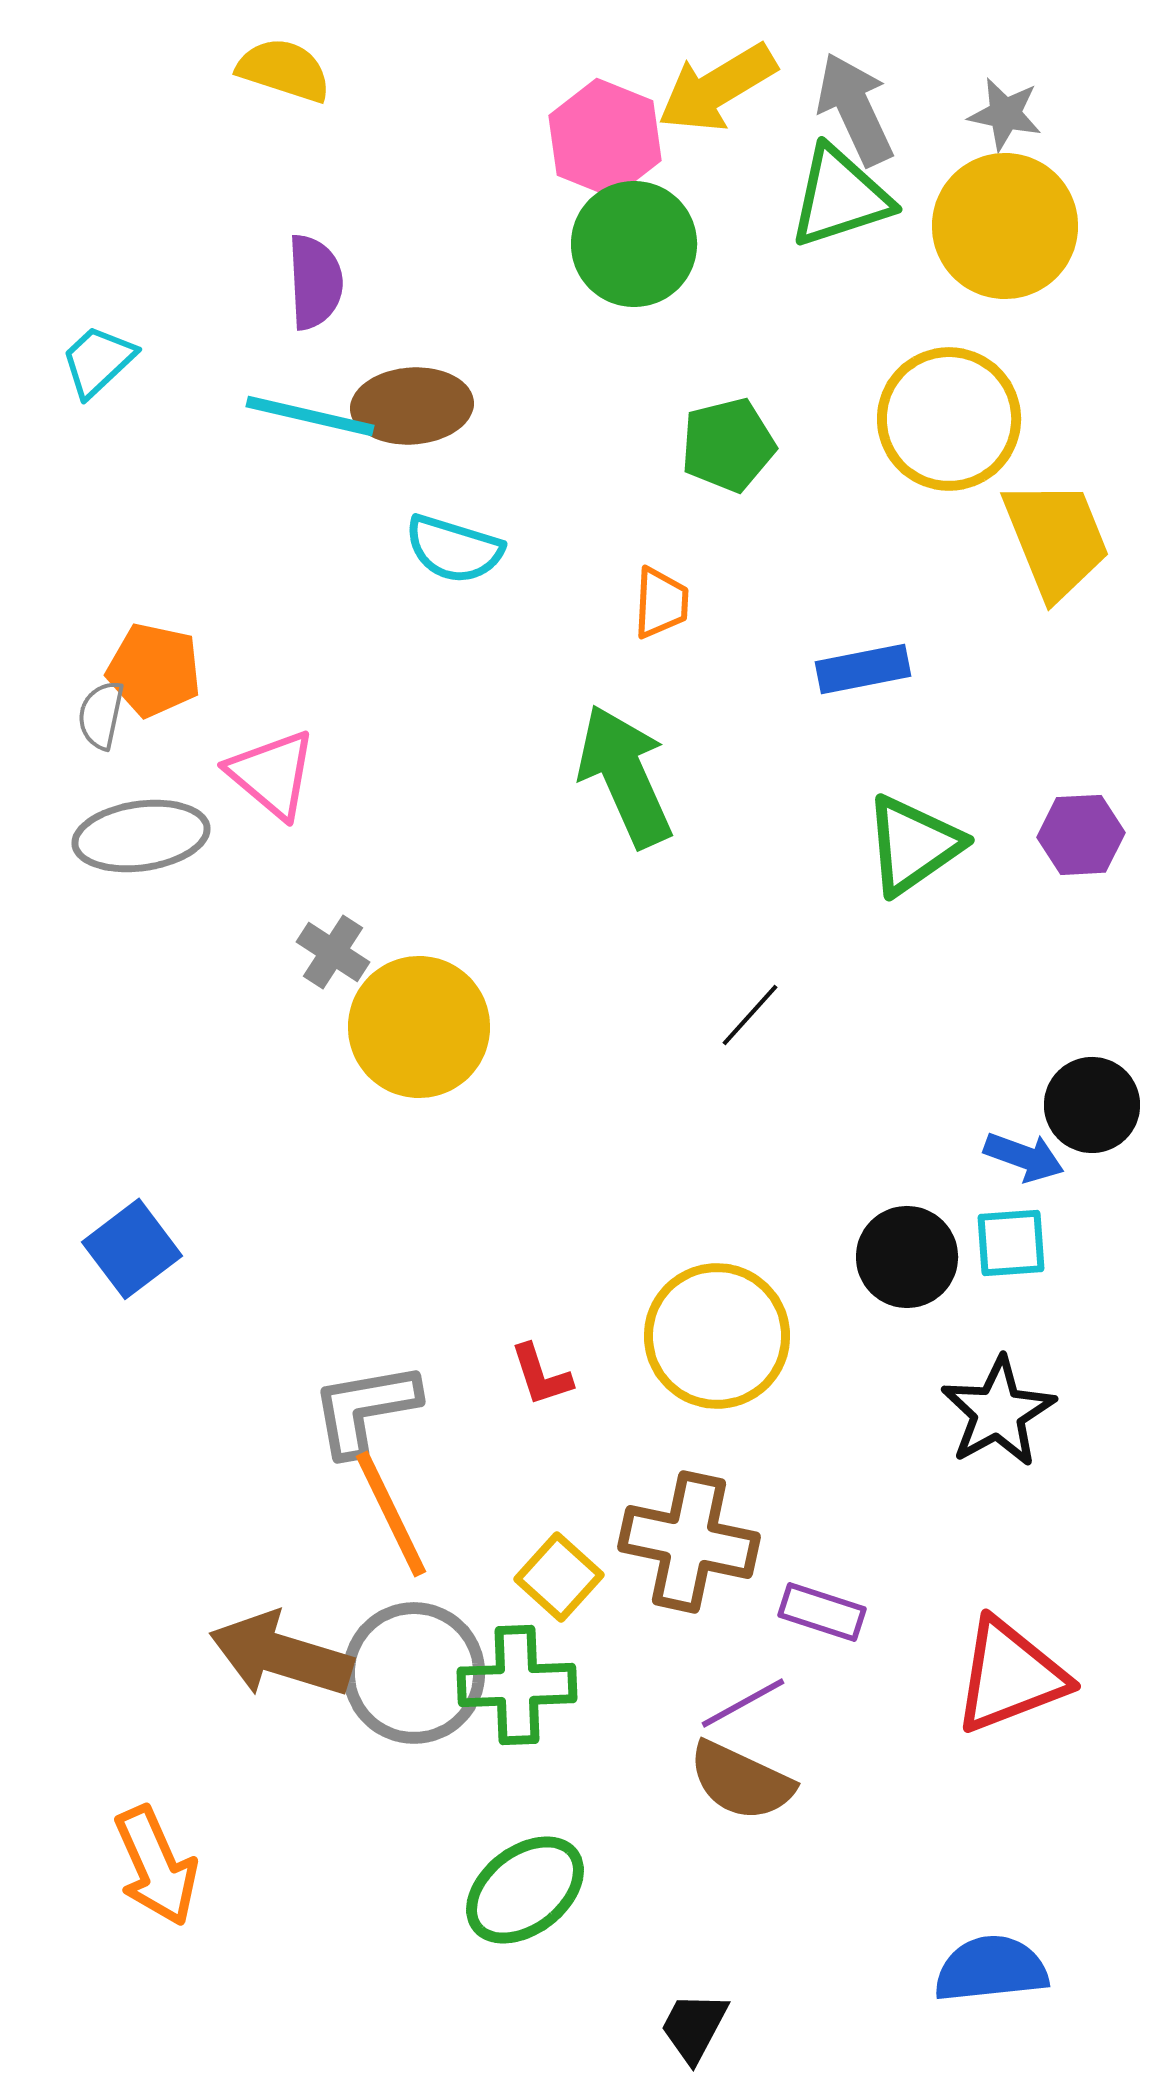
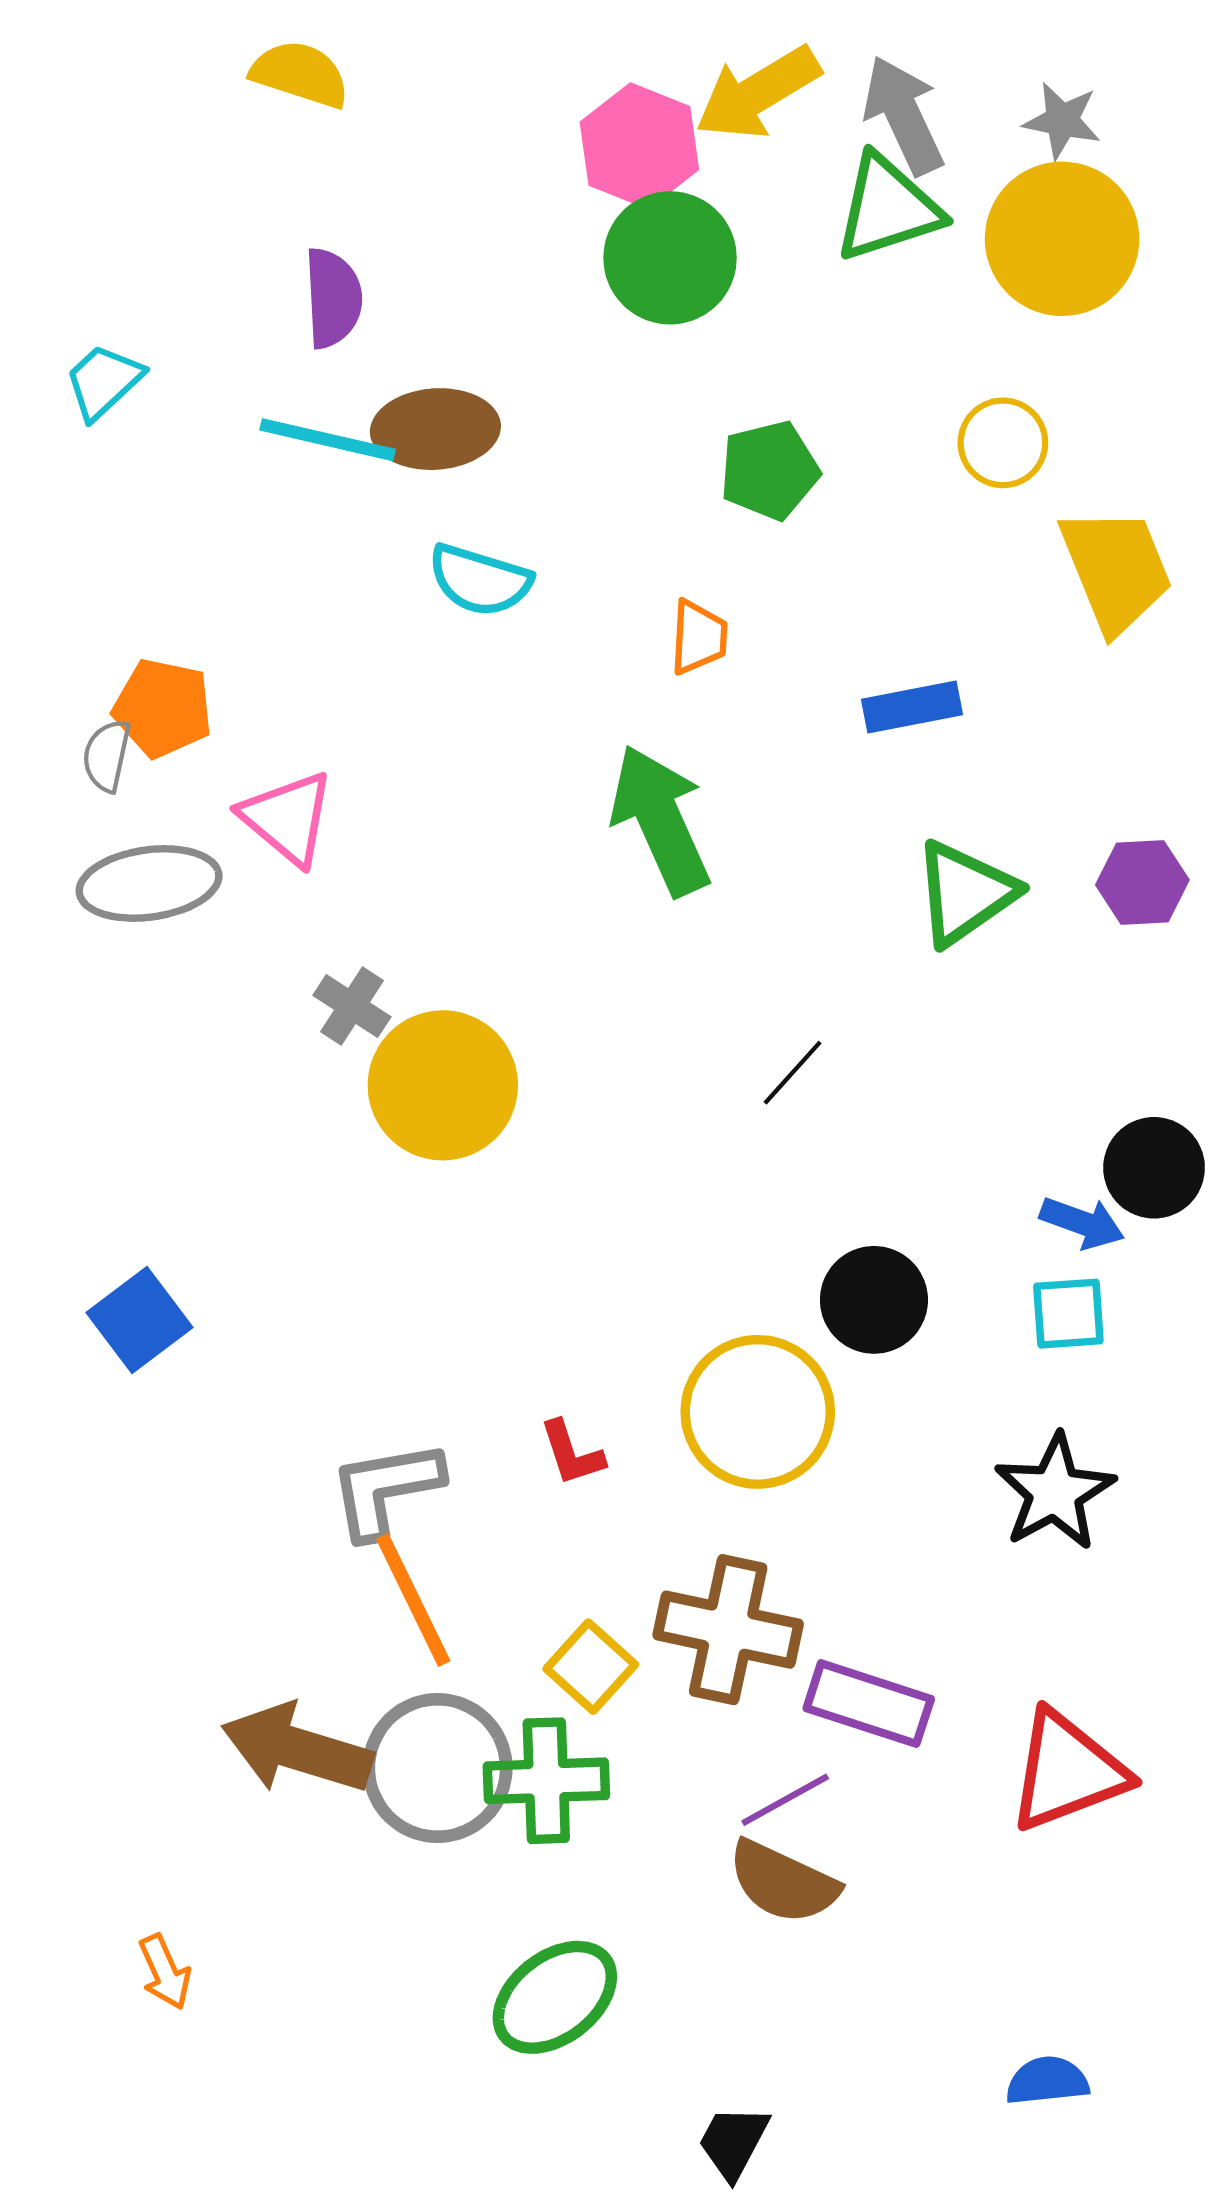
yellow circle: (949, 419) -> (1003, 443), size x0.6
black circle: (907, 1257) -> (874, 1300), moved
purple rectangle: (822, 1612) -> (869, 1704), size x1.4
orange arrow: (156, 1866) -> (165, 1972), size x0.6
blue semicircle: (991, 1969) -> (1047, 2081), size x0.7

